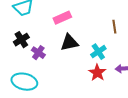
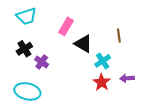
pink rectangle: (62, 18) -> (66, 26), turned -36
black triangle: (69, 43) -> (83, 44), moved, turned 42

